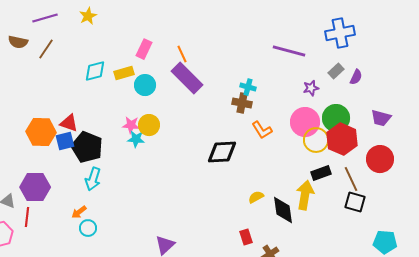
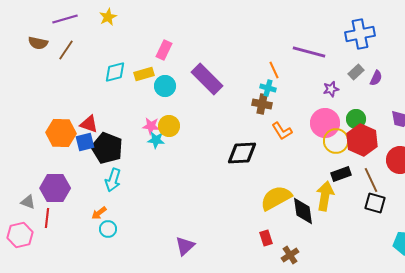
orange line: (182, 54) -> (274, 70), moved
green circle: (336, 118) -> (356, 119), size x0.7
yellow semicircle: (256, 197) -> (276, 198), size x2.0

